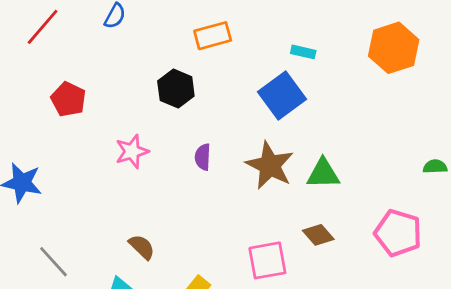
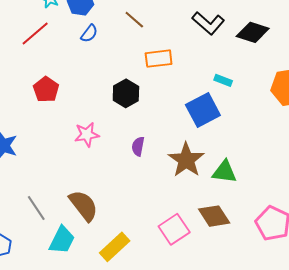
brown diamond: (318, 235) -> (214, 216), size x1.4
brown semicircle: (142, 247) -> (84, 206), size x1.6
pink square: (267, 260) -> (174, 229), turned -32
gray line: (53, 262) -> (36, 208), moved

